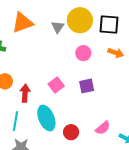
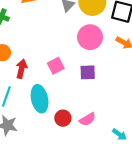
pink circle: (83, 53) -> (90, 37), size x1.5
pink semicircle: (103, 128) -> (87, 119), moved

